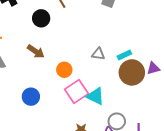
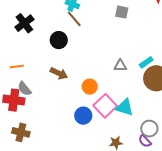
blue circle: (31, 97) -> (83, 116), moved

